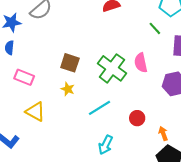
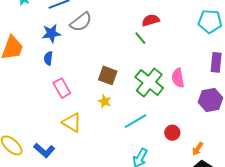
green line: (155, 28) -> (140, 38), moved
pink rectangle: (24, 77) -> (62, 88), turned 36
orange arrow: (163, 133) -> (198, 149), turned -128

